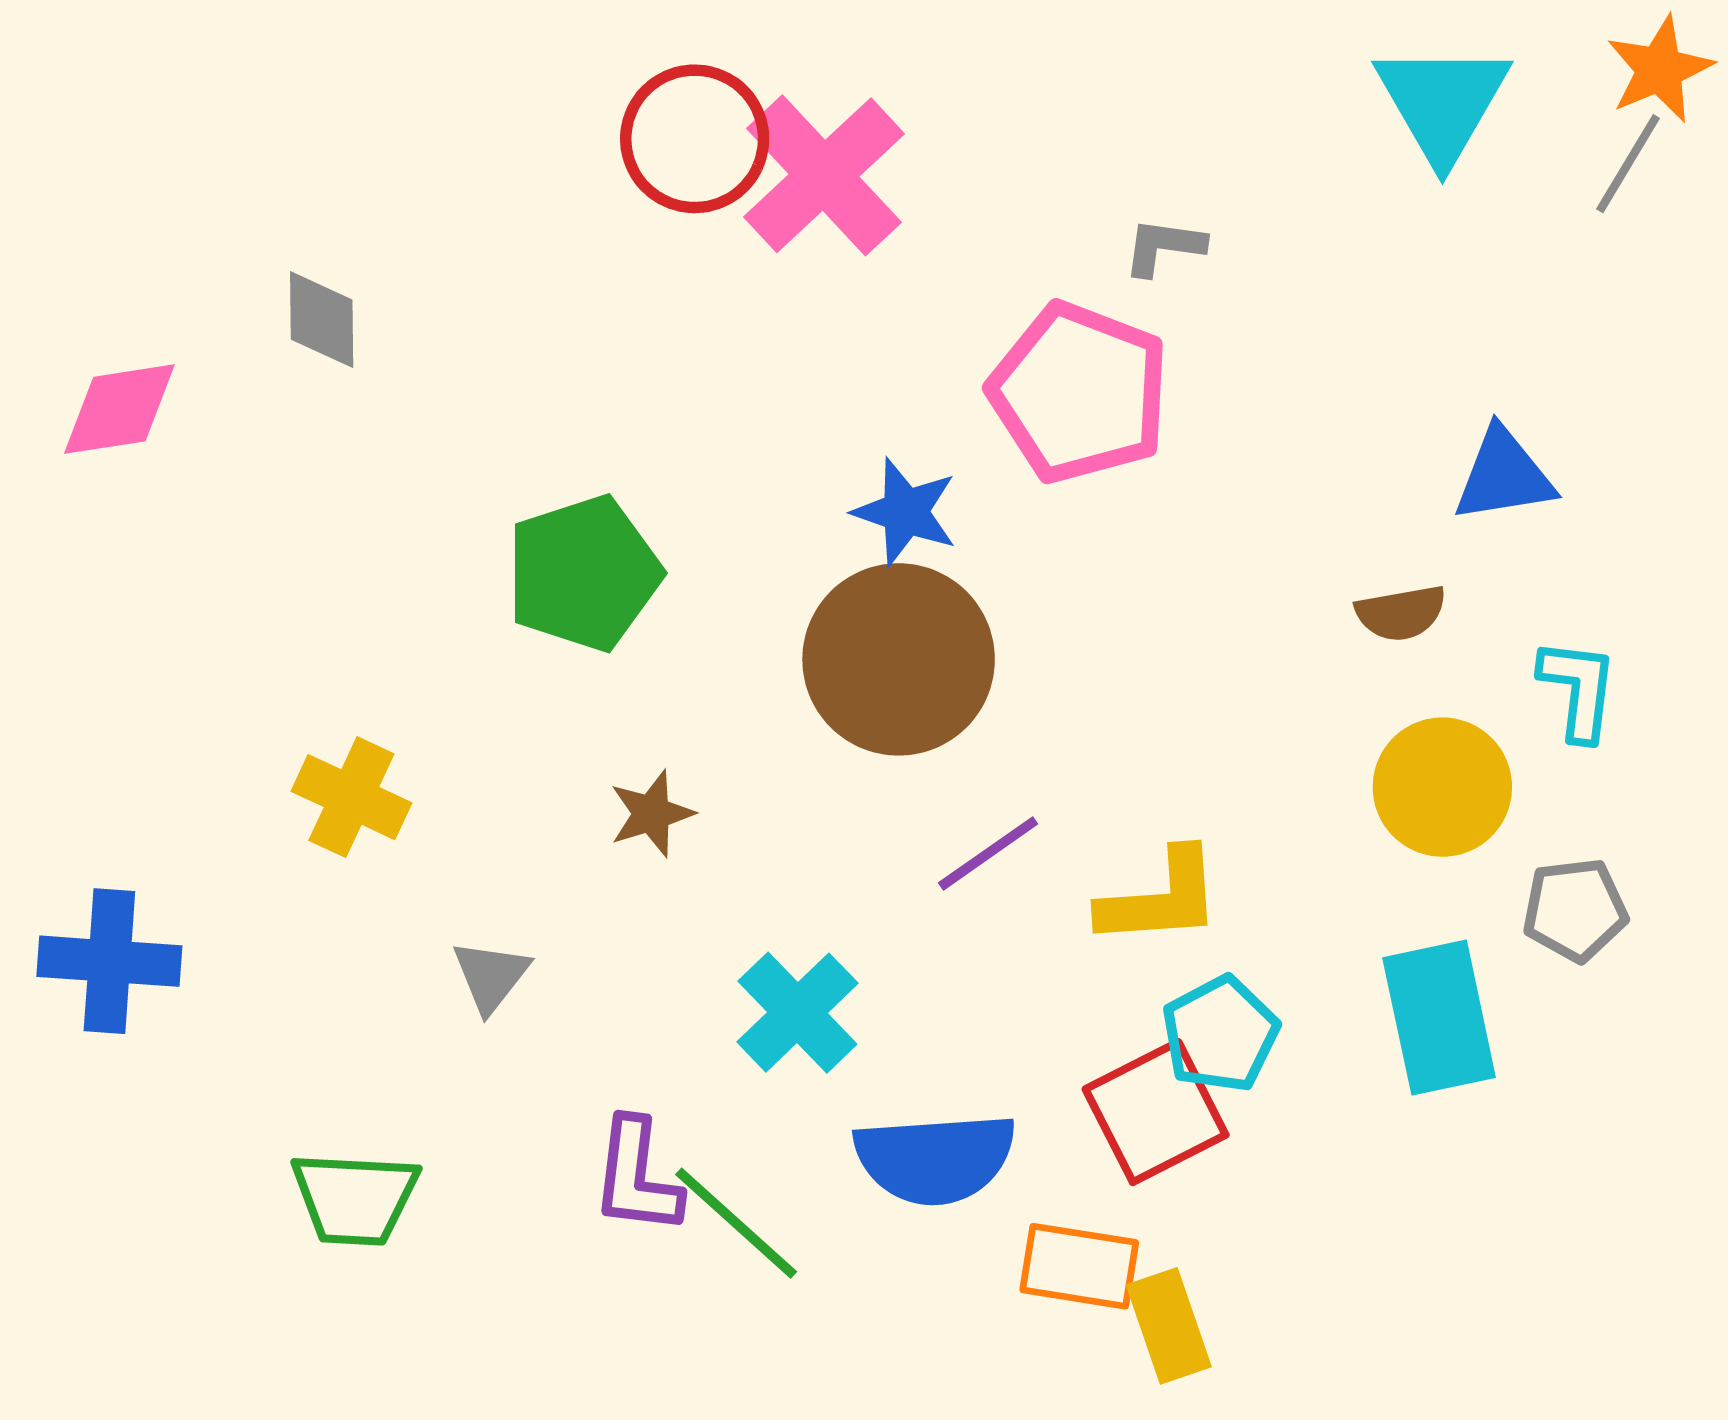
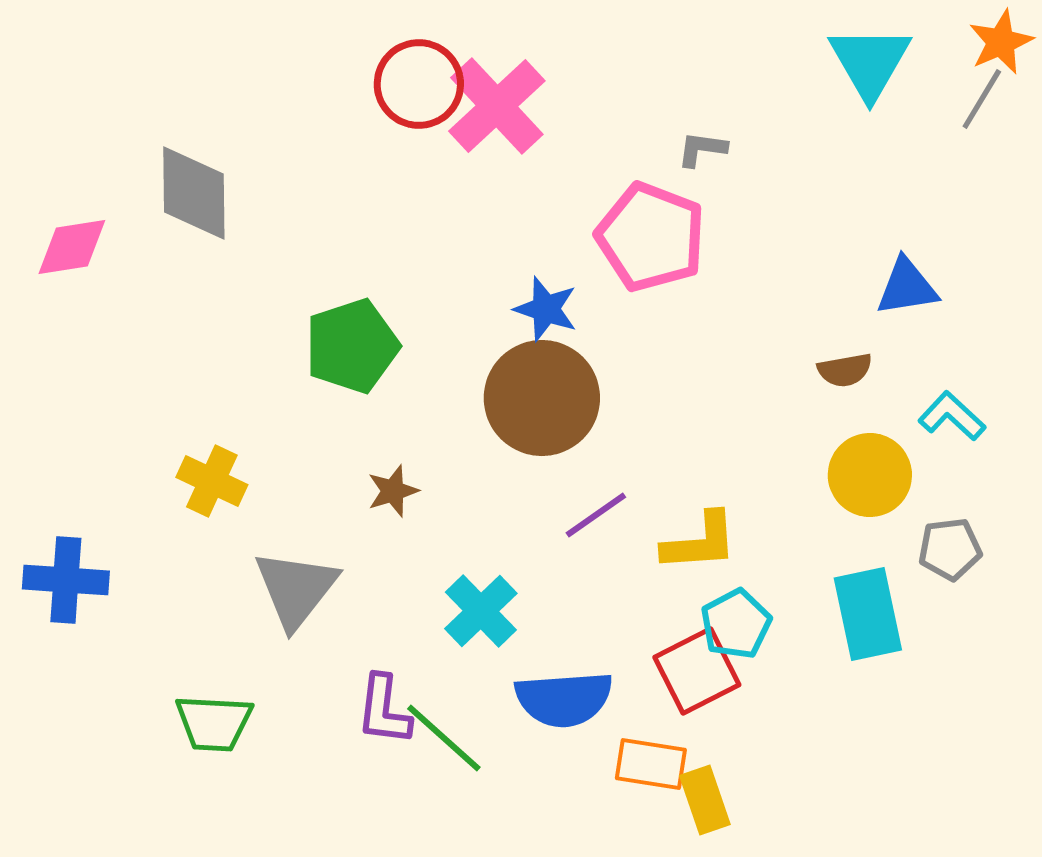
gray diamond: (322, 320) -> (194, 193), size x1.6
cyan L-shape: (1578, 689) -> (952, 416), turned -54
gray triangle: (491, 976) -> (296, 589), size x1.8

